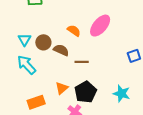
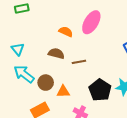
brown circle: (43, 42) -> (46, 83), moved
orange triangle: (62, 88) -> (63, 92), turned 48
black pentagon: (86, 92) -> (100, 90), moved

